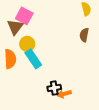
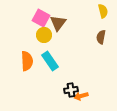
brown triangle: (15, 27) -> (58, 23), moved
yellow circle: (27, 44) -> (44, 35), moved

